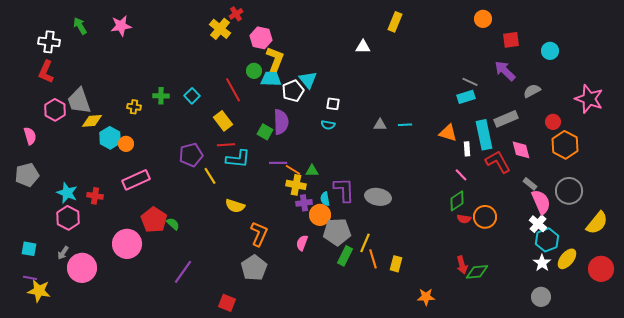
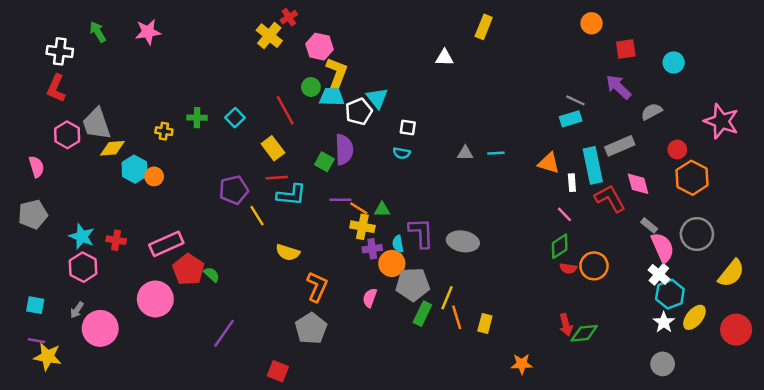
pink rectangle: (136, 180) -> (166, 244), moved

